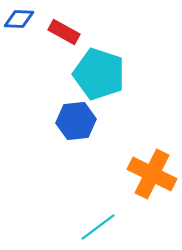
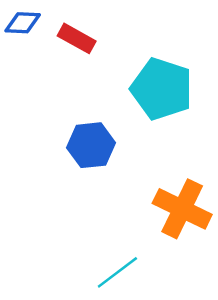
cyan pentagon: (99, 74) -> (162, 89), moved

